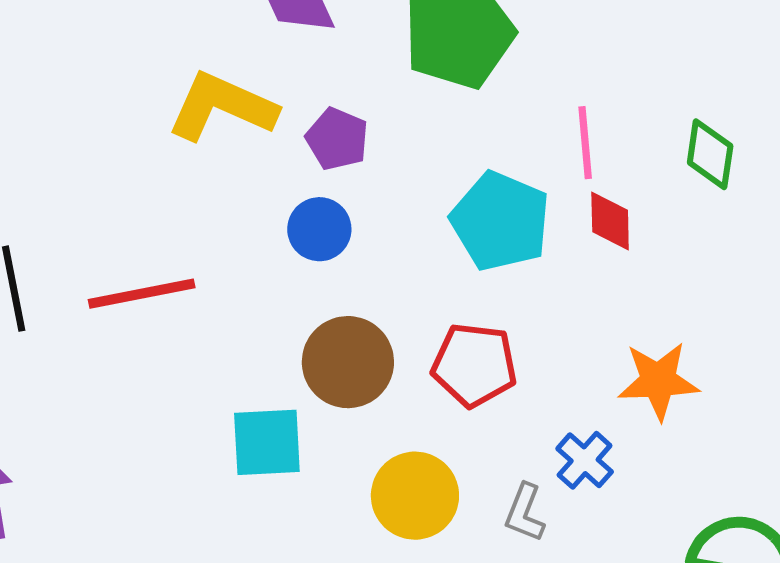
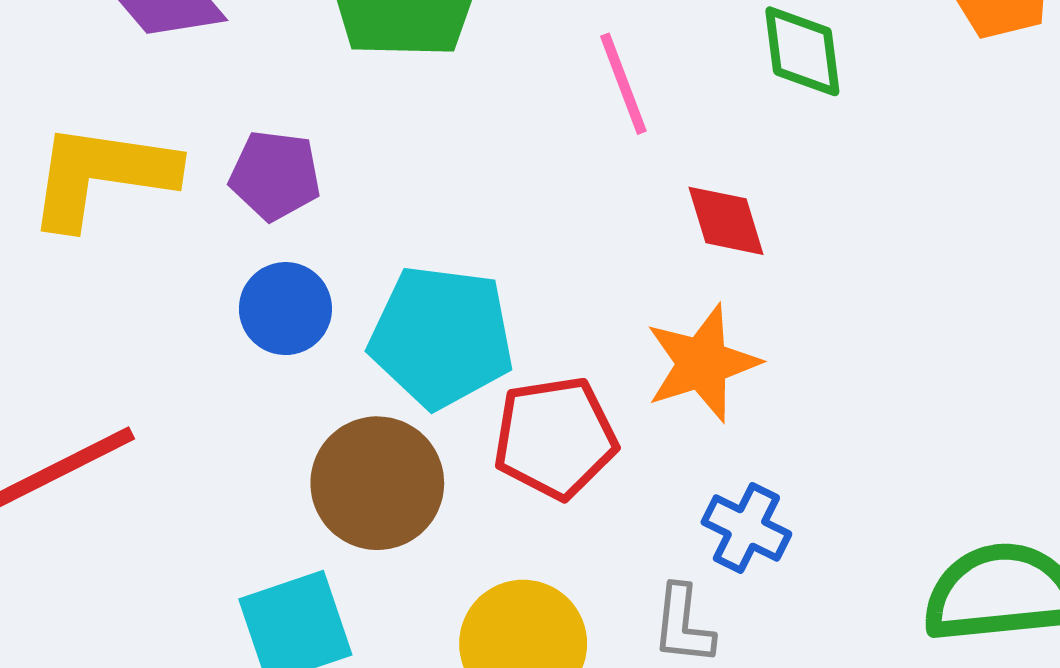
cyan pentagon: (500, 221) -> (441, 337), moved
red diamond: (610, 221) -> (726, 221), moved
orange star: (658, 381) -> (702, 363), moved

